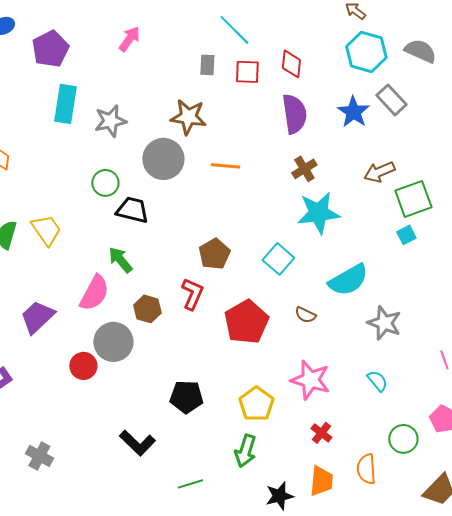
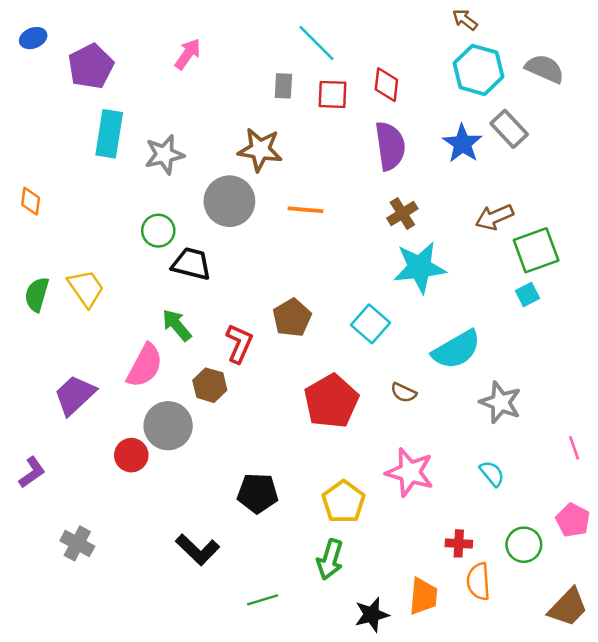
red L-shape: (192, 294) -> (239, 343), moved
red cross: (321, 433) -> (459, 543), moved, turned -35
gray cross: (39, 456) -> (77, 543), moved

